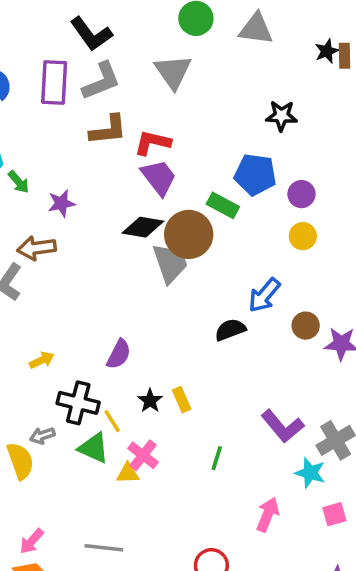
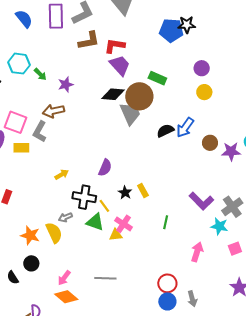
blue pentagon: (255, 174) -> (171, 30), moved
black semicircle: (230, 330) -> (165, 131), moved

